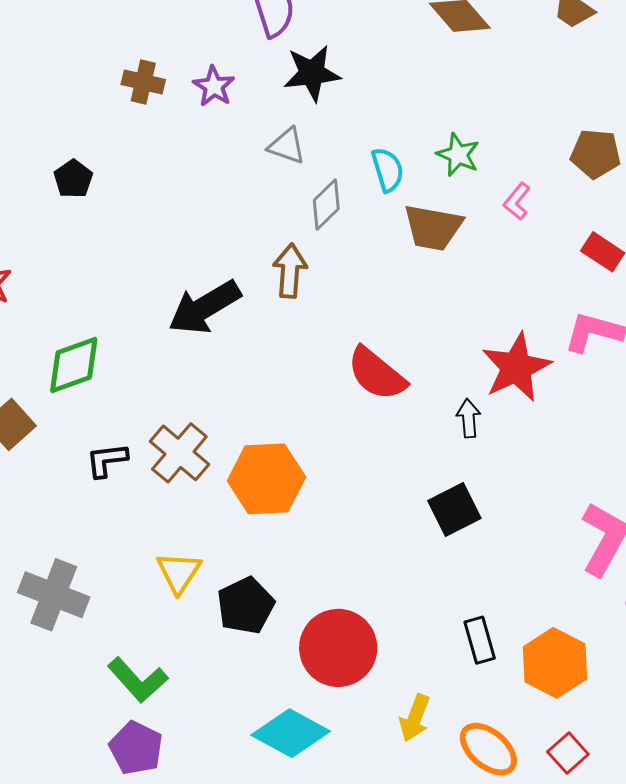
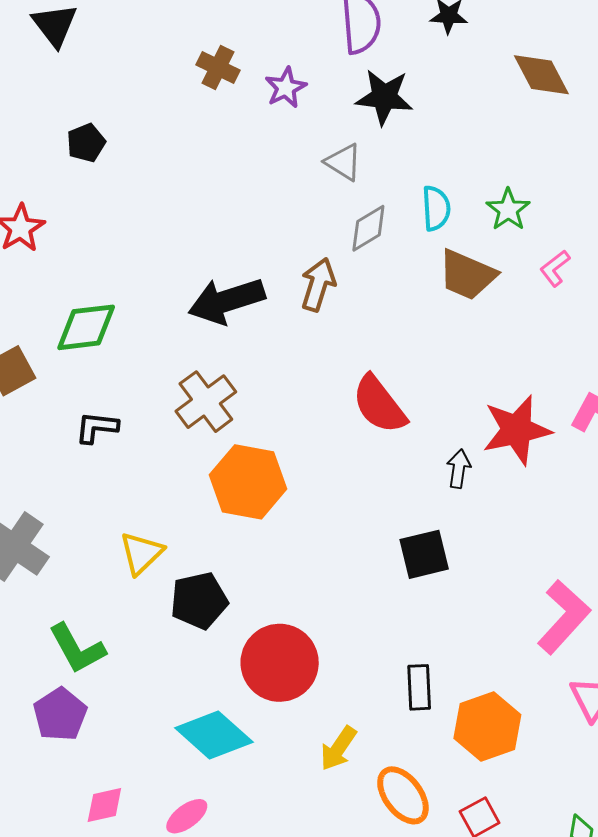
black pentagon: (73, 179) -> (86, 143), moved
brown cross: (179, 453) -> (206, 402), moved

